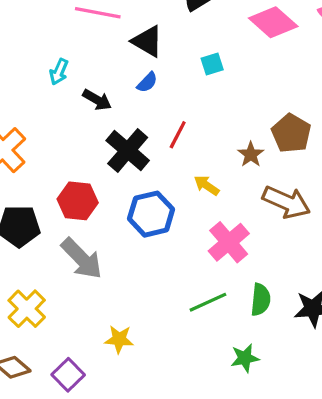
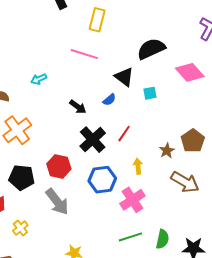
black triangle: (147, 41) -> (124, 77), moved
cyan arrow: (59, 72) -> (39, 79), moved, turned 35
yellow arrow: (207, 185) -> (138, 166), turned 42
pink cross: (229, 242) -> (132, 200), moved
yellow cross: (27, 309) -> (20, 228), size x0.7

